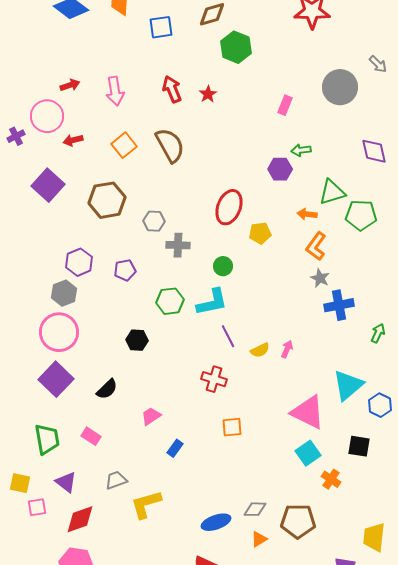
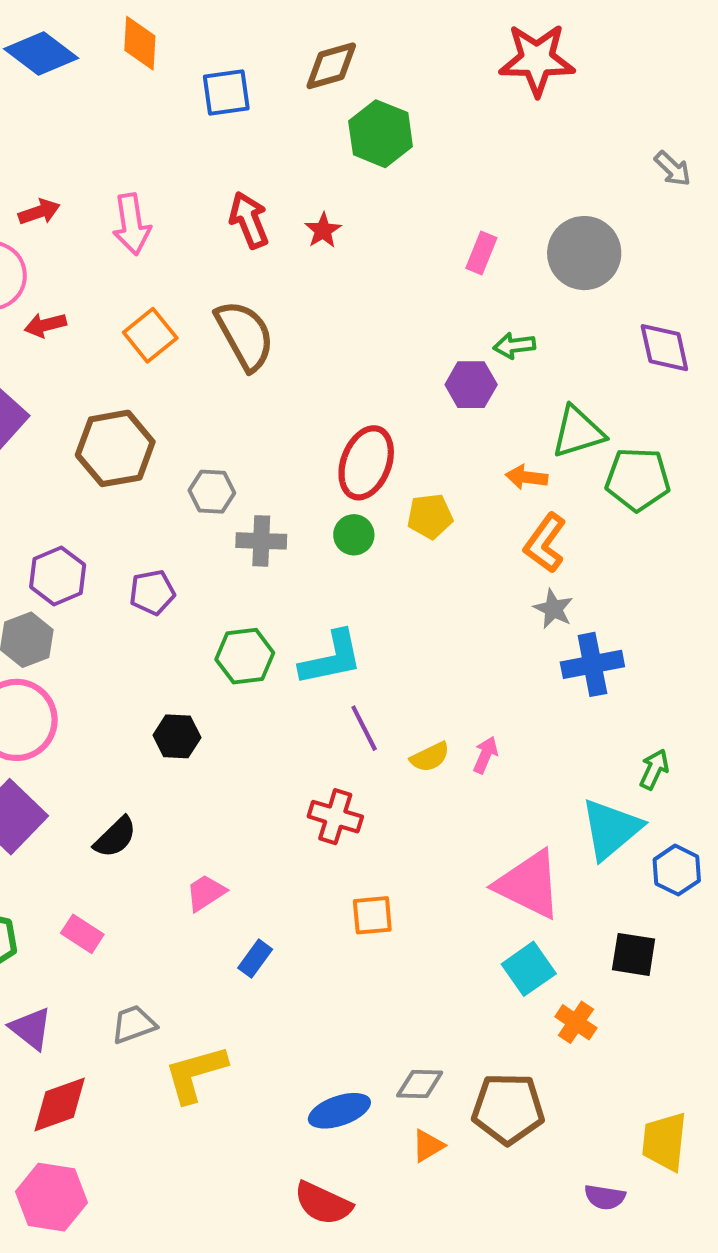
gray circle: (340, 87) -> (584, 253), moved
green circle: (223, 266) -> (354, 535), moved
green arrow: (378, 333) -> (654, 769), moved

